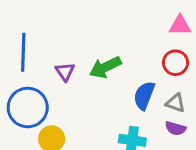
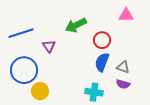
blue line: (23, 52) -> (21, 33), turned 70
red circle: (175, 63) -> (102, 40), moved
green arrow: (105, 67) -> (76, 25), moved

